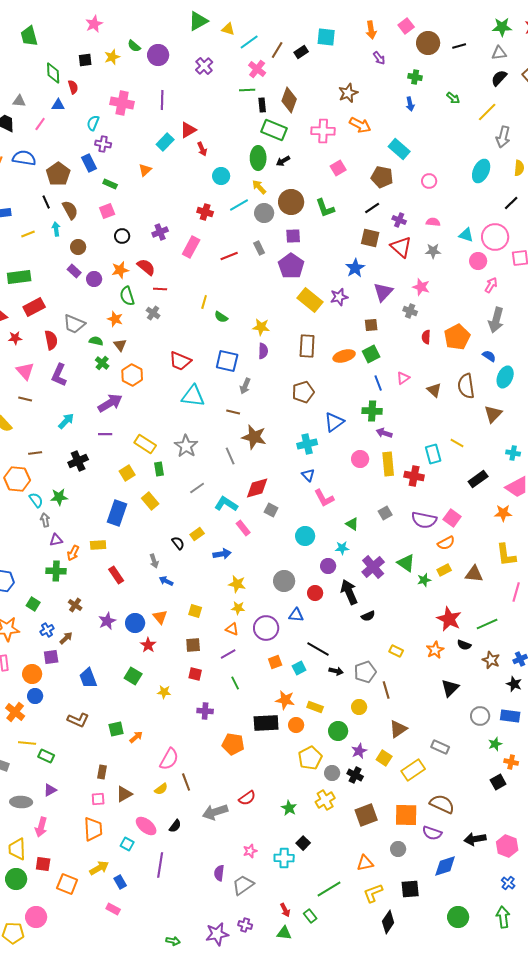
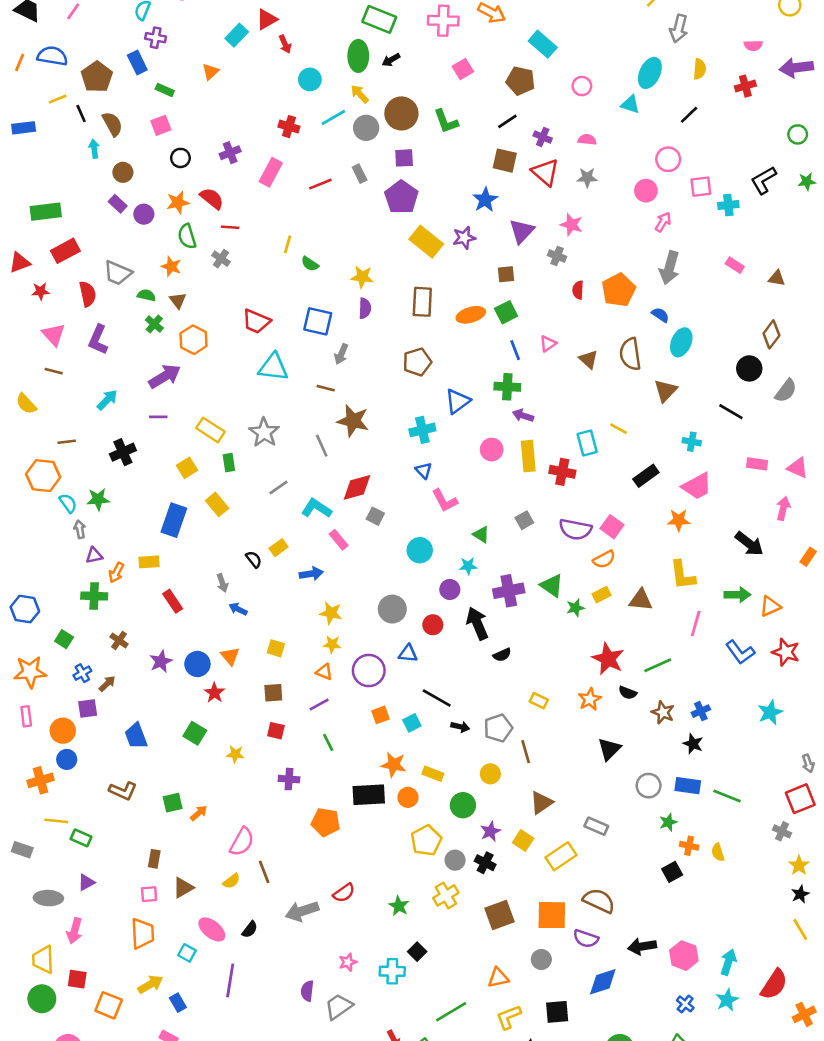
yellow line: (28, 234) -> (58, 99), moved
cyan triangle: (466, 235) -> (630, 104), moved
pink circle: (495, 237) -> (668, 159), size x0.7
purple cross: (373, 567) -> (509, 591), turned 30
orange cross: (15, 712) -> (41, 780), turned 36

